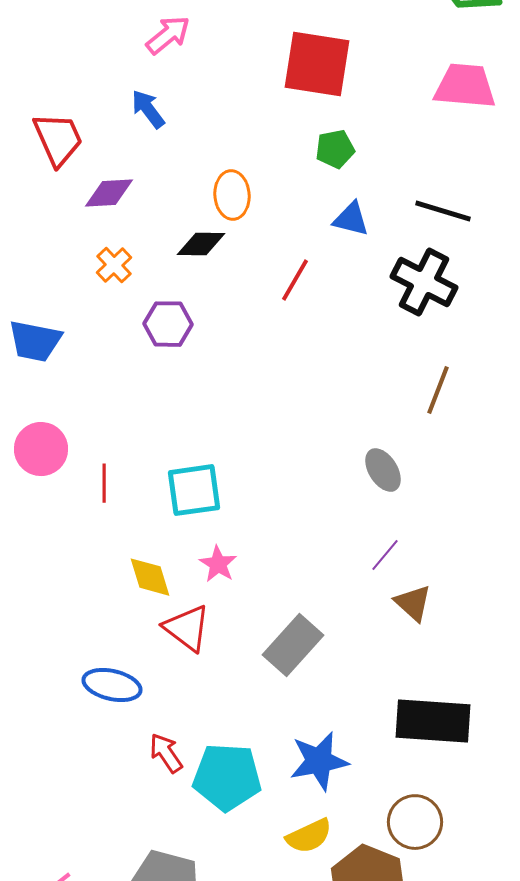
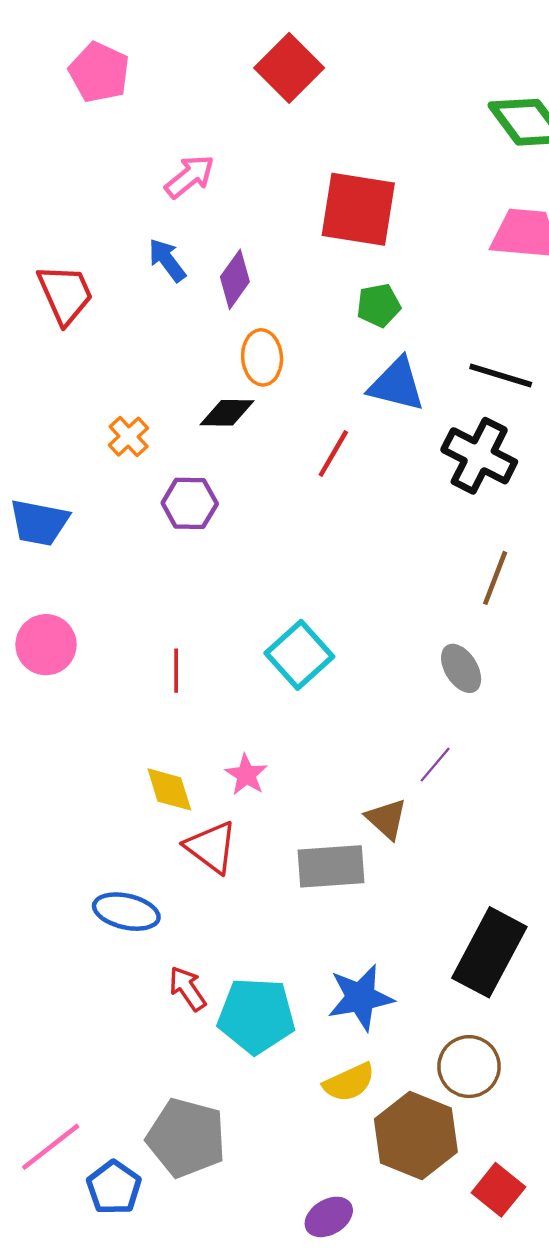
purple diamond: (109, 193) -> (235, 279), moved, turned -51
blue triangle: (351, 219) -> (397, 385), size x1.4
gray ellipse: (383, 470) -> (461, 668), moved
red line: (104, 483) -> (176, 671), moved
cyan square: (194, 490) -> (299, 655), moved, turned -34
brown triangle: (413, 603) -> (386, 819), moved
gray rectangle: (293, 645) -> (331, 866), turned 44
black rectangle: (433, 721) -> (489, 952), turned -66

